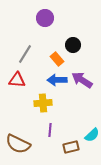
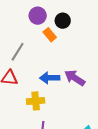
black circle: (73, 45) -> (63, 21), moved
orange rectangle: (57, 59) -> (50, 35), moved

